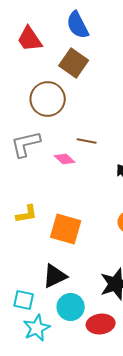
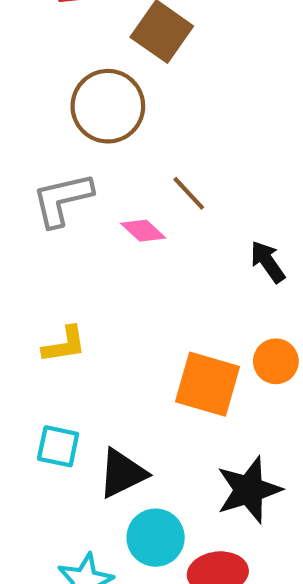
brown line: (87, 141) -> (189, 193), turned 36
orange square: (66, 229) -> (207, 384), moved
cyan square: (24, 300) -> (58, 446), moved

